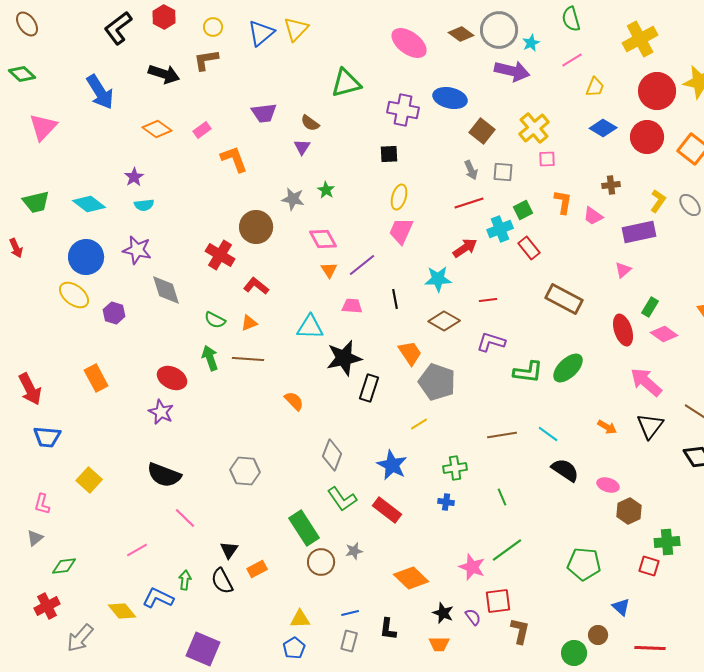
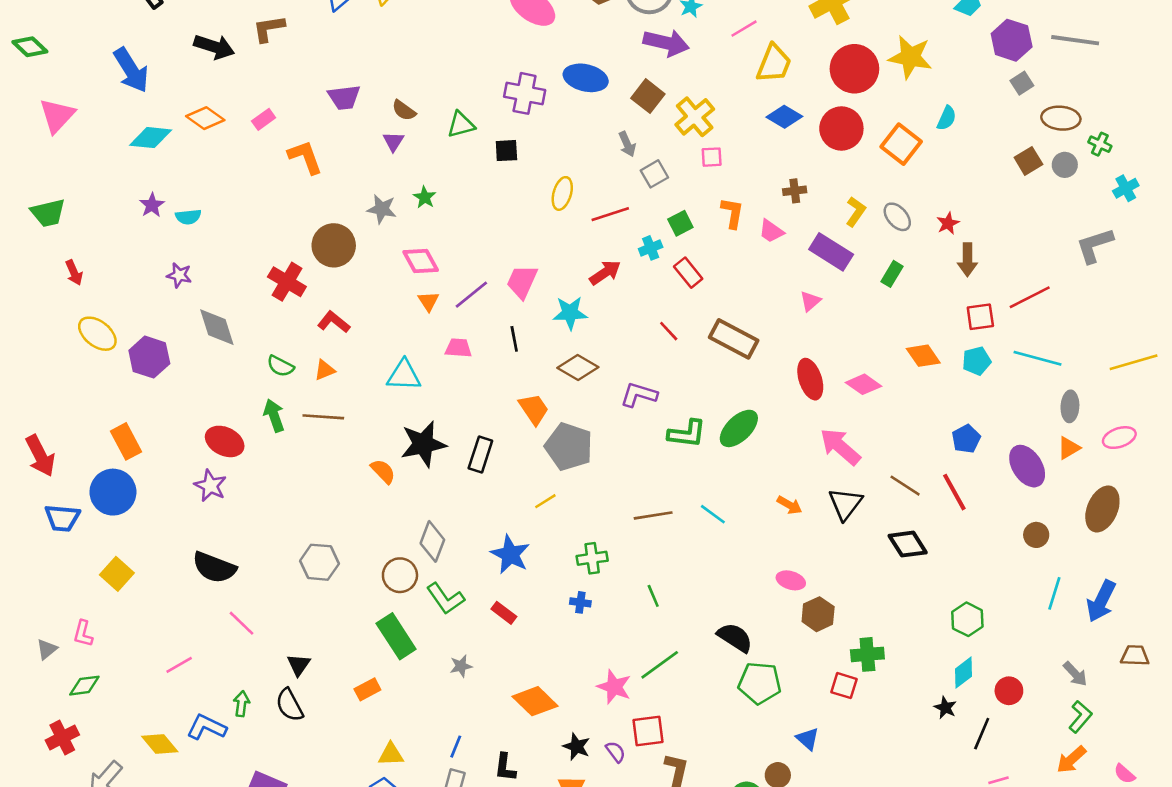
green triangle: (346, 83) -> (461, 125), moved, size x0.7
yellow trapezoid: (595, 87) -> (774, 64), size x1.5
brown square: (482, 131) -> (648, 96), moved
gray arrow: (471, 170) -> (627, 144), moved
gray square: (503, 172) -> (654, 174), turned -35
purple star: (134, 177) -> (152, 205), moved
yellow ellipse: (399, 197) -> (562, 193), moved
cyan diamond: (89, 204) -> (151, 138), moved, turned -32
cyan cross: (500, 229) -> (651, 248), size x0.7
pink trapezoid: (401, 231) -> (522, 282), moved
purple rectangle: (639, 232) -> (831, 252), turned 44
red arrow: (16, 248) -> (74, 273), moved
purple star: (137, 250) -> (179, 275), size x0.7
blue circle: (86, 257) -> (113, 492), moved
red line: (488, 300) -> (669, 331), moved, turned 54
green rectangle: (650, 307) -> (892, 274), moved
purple hexagon: (114, 313) -> (149, 357), size x1.4
black star: (344, 358) -> (423, 444), moved
black semicircle: (565, 470) -> (735, 638), moved
pink L-shape: (42, 504) -> (83, 634), moved
red rectangle: (387, 510) -> (504, 613), size x0.7
brown circle: (321, 562) -> (400, 575), moved
orange rectangle: (257, 569) -> (367, 689), moved
blue line: (350, 613) -> (456, 747), turned -54

